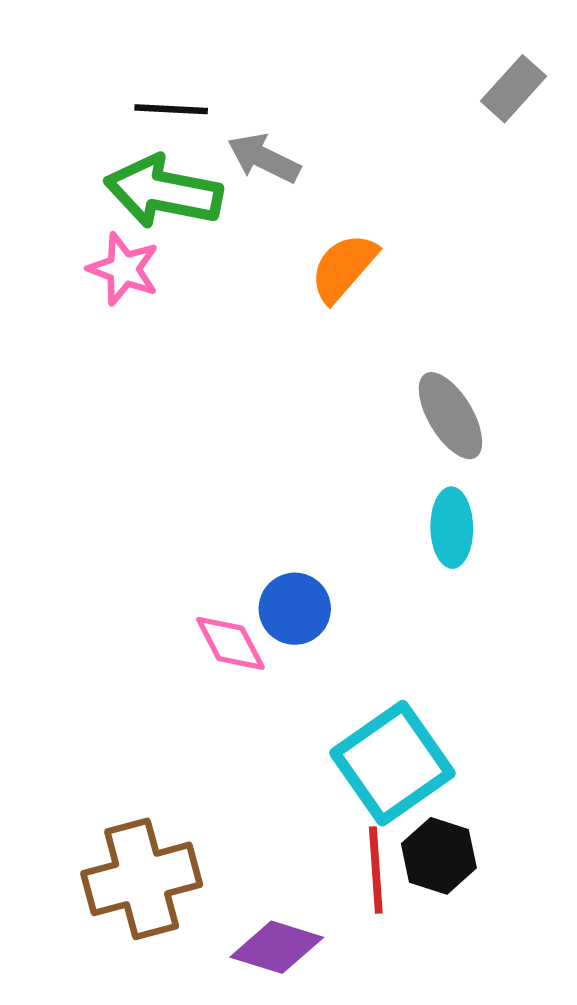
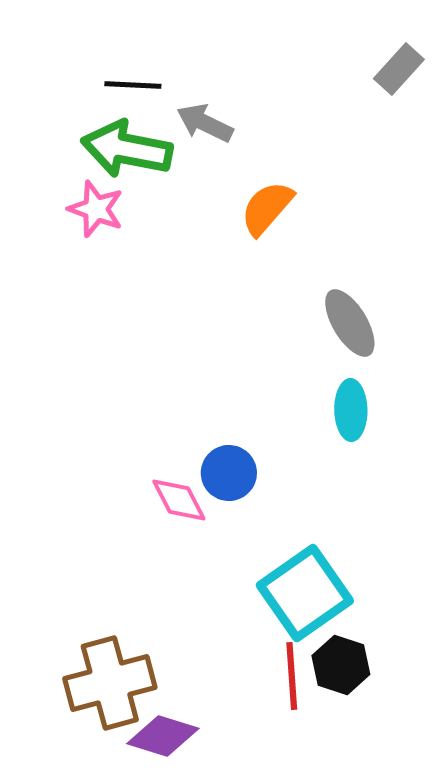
purple diamond: (277, 947) -> (163, 736), moved

